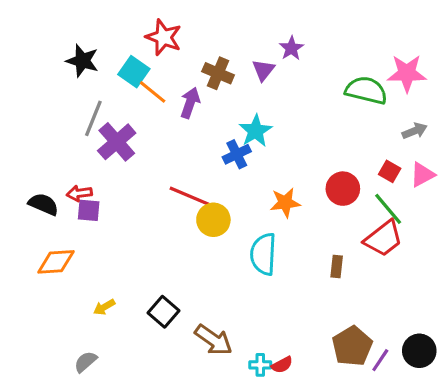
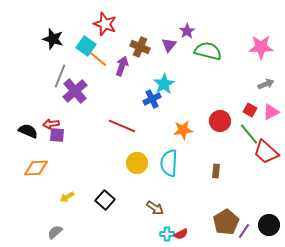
green semicircle: (366, 90) -> (208, 51), moved
yellow circle: (213, 220) -> (137, 163), moved
red trapezoid: (383, 239) -> (266, 152), moved, turned 80
brown arrow: (213, 340) -> (155, 208), moved, size x0.7

